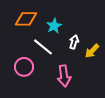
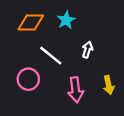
cyan star: (54, 26) -> (66, 20), moved
yellow arrow: (92, 51) -> (109, 85), moved, turned -56

